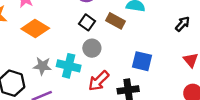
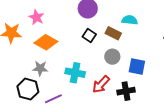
gray circle: (92, 48) -> (112, 57), moved
gray star: (42, 66) -> (40, 68), moved

